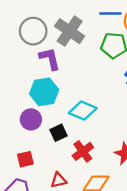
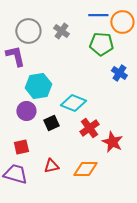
gray cross: (70, 31) -> (61, 31), size x0.6
purple L-shape: (50, 59) -> (15, 56), moved
red cross: (83, 151) -> (89, 128), moved

